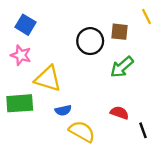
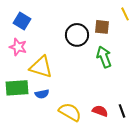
green arrow: (122, 67) -> (104, 57), turned 110
blue semicircle: (63, 110) -> (42, 94), moved
red semicircle: (120, 113) -> (100, 111), moved

